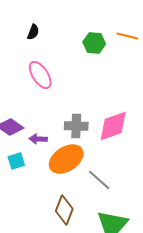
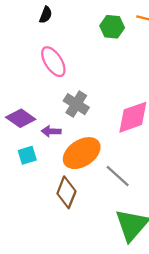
gray cross: (76, 126) -> (76, 104), moved, turned 30
brown diamond: (64, 210) -> (66, 192), moved

